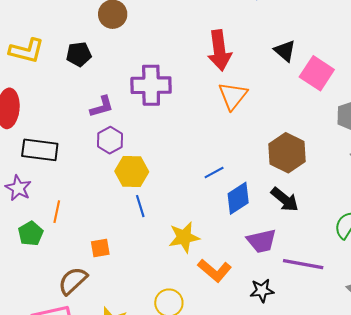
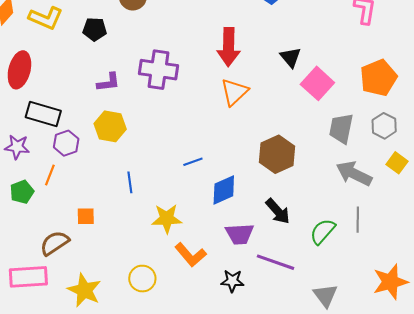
purple hexagon: (110, 140) -> (66, 143), moved
yellow hexagon: (132, 172) -> (110, 126), moved
blue line: (214, 172) -> (193, 162), moved
purple star: (18, 188) -> (17, 147), turned -30
black arrow: (285, 199) -> (278, 211), moved

